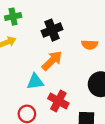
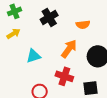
orange arrow: (52, 61) -> (69, 49), moved
cyan triangle: (35, 82) -> (33, 56), moved

